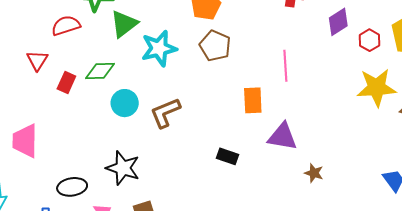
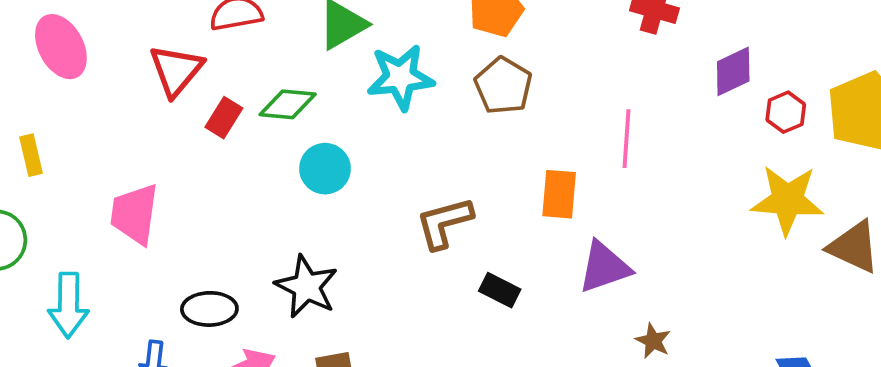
red triangle: (37, 60) -> (176, 70), size x1.4
brown L-shape: (165, 113) -> (444, 223), moved
purple triangle: (282, 137) -> (604, 267), turned -36

